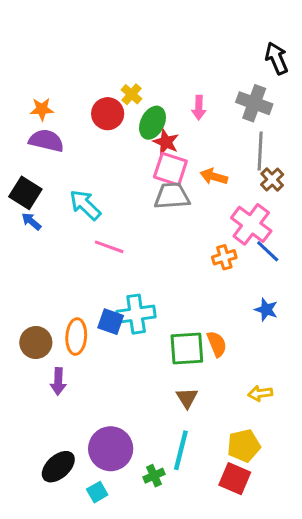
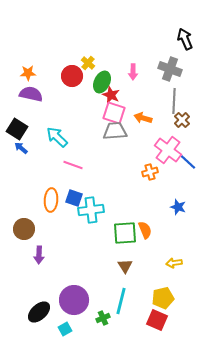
blue line: (268, 251) -> (188, 162), moved
blue square: (111, 322) -> (74, 198), moved
orange ellipse: (76, 337) -> (51, 200), moved

